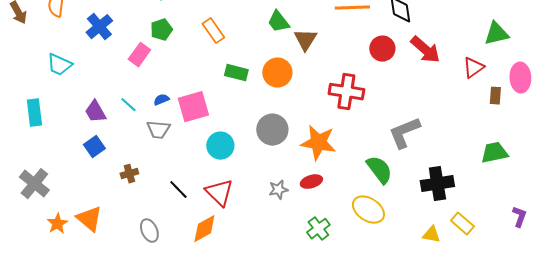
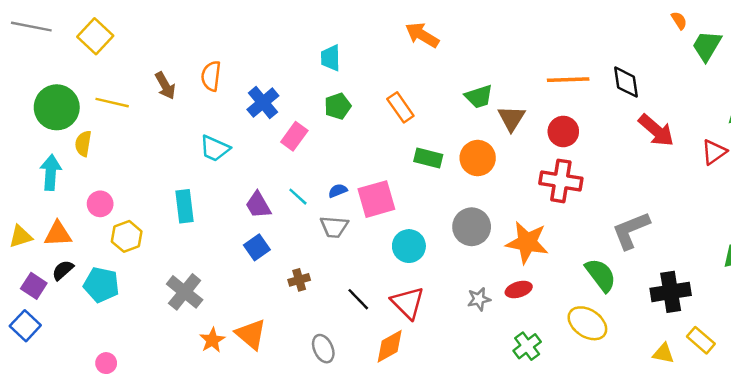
green trapezoid: (278, 22) -> (479, 96), turned -70
red circle: (382, 49) -> (563, 131), moved
pink rectangle: (139, 55) -> (294, 136), moved

